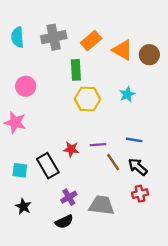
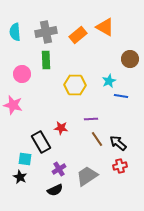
orange triangle: (123, 50) -> (105, 27), moved
brown circle: (149, 55) -> (130, 59), moved
green rectangle: (76, 70) -> (46, 60), moved
blue line: (134, 140) -> (121, 96), moved
purple line: (98, 145) -> (91, 119), moved
cyan square: (20, 170) -> (25, 159), moved
gray trapezoid: (102, 205) -> (87, 176), turned -40

